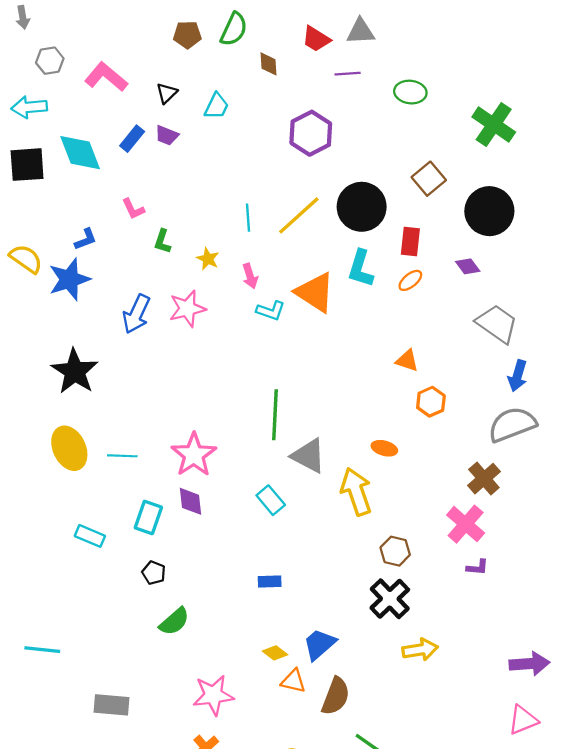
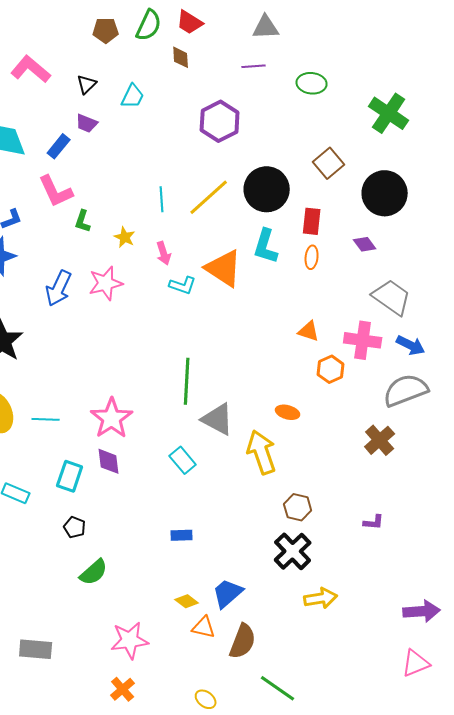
red trapezoid: (316, 39) -> (190, 22), moved
blue rectangle: (132, 139) -> (59, 146), moved
pink L-shape: (133, 209) -> (56, 191), size x1.6
orange ellipse: (410, 280) -> (312, 257), turned -45
blue arrow: (518, 376) -> (411, 345), turned -80
pink cross: (466, 524) -> (363, 340), moved, turned -33

